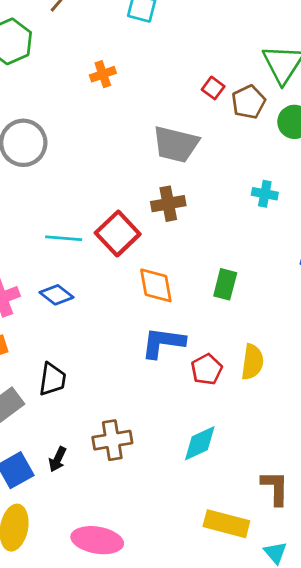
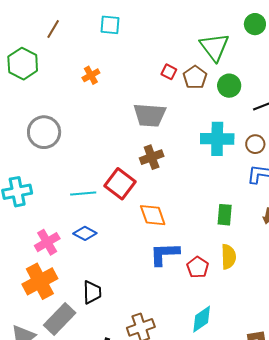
cyan cross: (265, 194) -> (217, 139), size x1.8
green rectangle: (225, 284) -> (225, 215), moved

